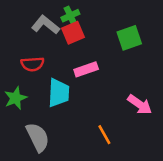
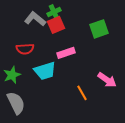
cyan trapezoid: (59, 93) -> (45, 71), turned 70
orange line: (104, 135) -> (82, 93), moved
gray semicircle: (38, 137) -> (16, 103), moved

